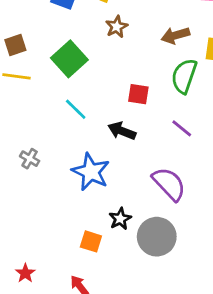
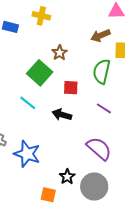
brown star: (117, 27) -> (60, 53), moved
brown arrow: (175, 35) -> (100, 35), moved
green square: (69, 59) -> (40, 73), moved
blue star: (91, 172) -> (27, 154), moved

